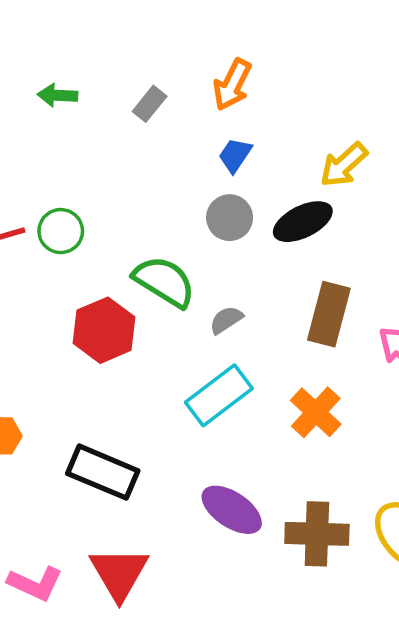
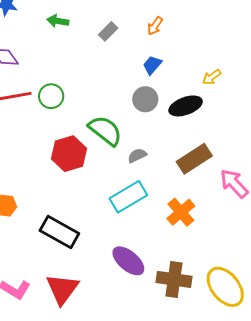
orange arrow: (232, 85) -> (155, 26), size x0.7
yellow arrow: (344, 165) -> (212, 77), size x0.7
brown rectangle: (329, 314) -> (194, 159), turned 36

